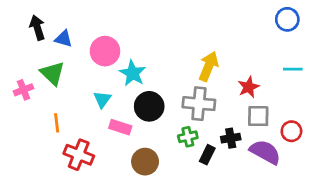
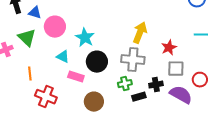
pink circle: (105, 51) -> (55, 27), moved
cyan triangle: (102, 99) -> (63, 57), turned -40
black rectangle: (207, 155) -> (139, 97), turned 48

